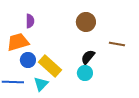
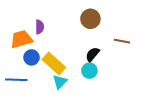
purple semicircle: (30, 21) -> (40, 27), moved
cyan triangle: (41, 84) -> (60, 82), moved

